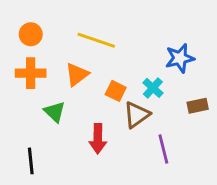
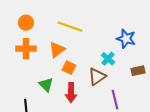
blue star: (180, 58) -> (126, 39), turned 30
orange square: (116, 91) -> (69, 68), moved
green triangle: (55, 112) -> (46, 85), moved

